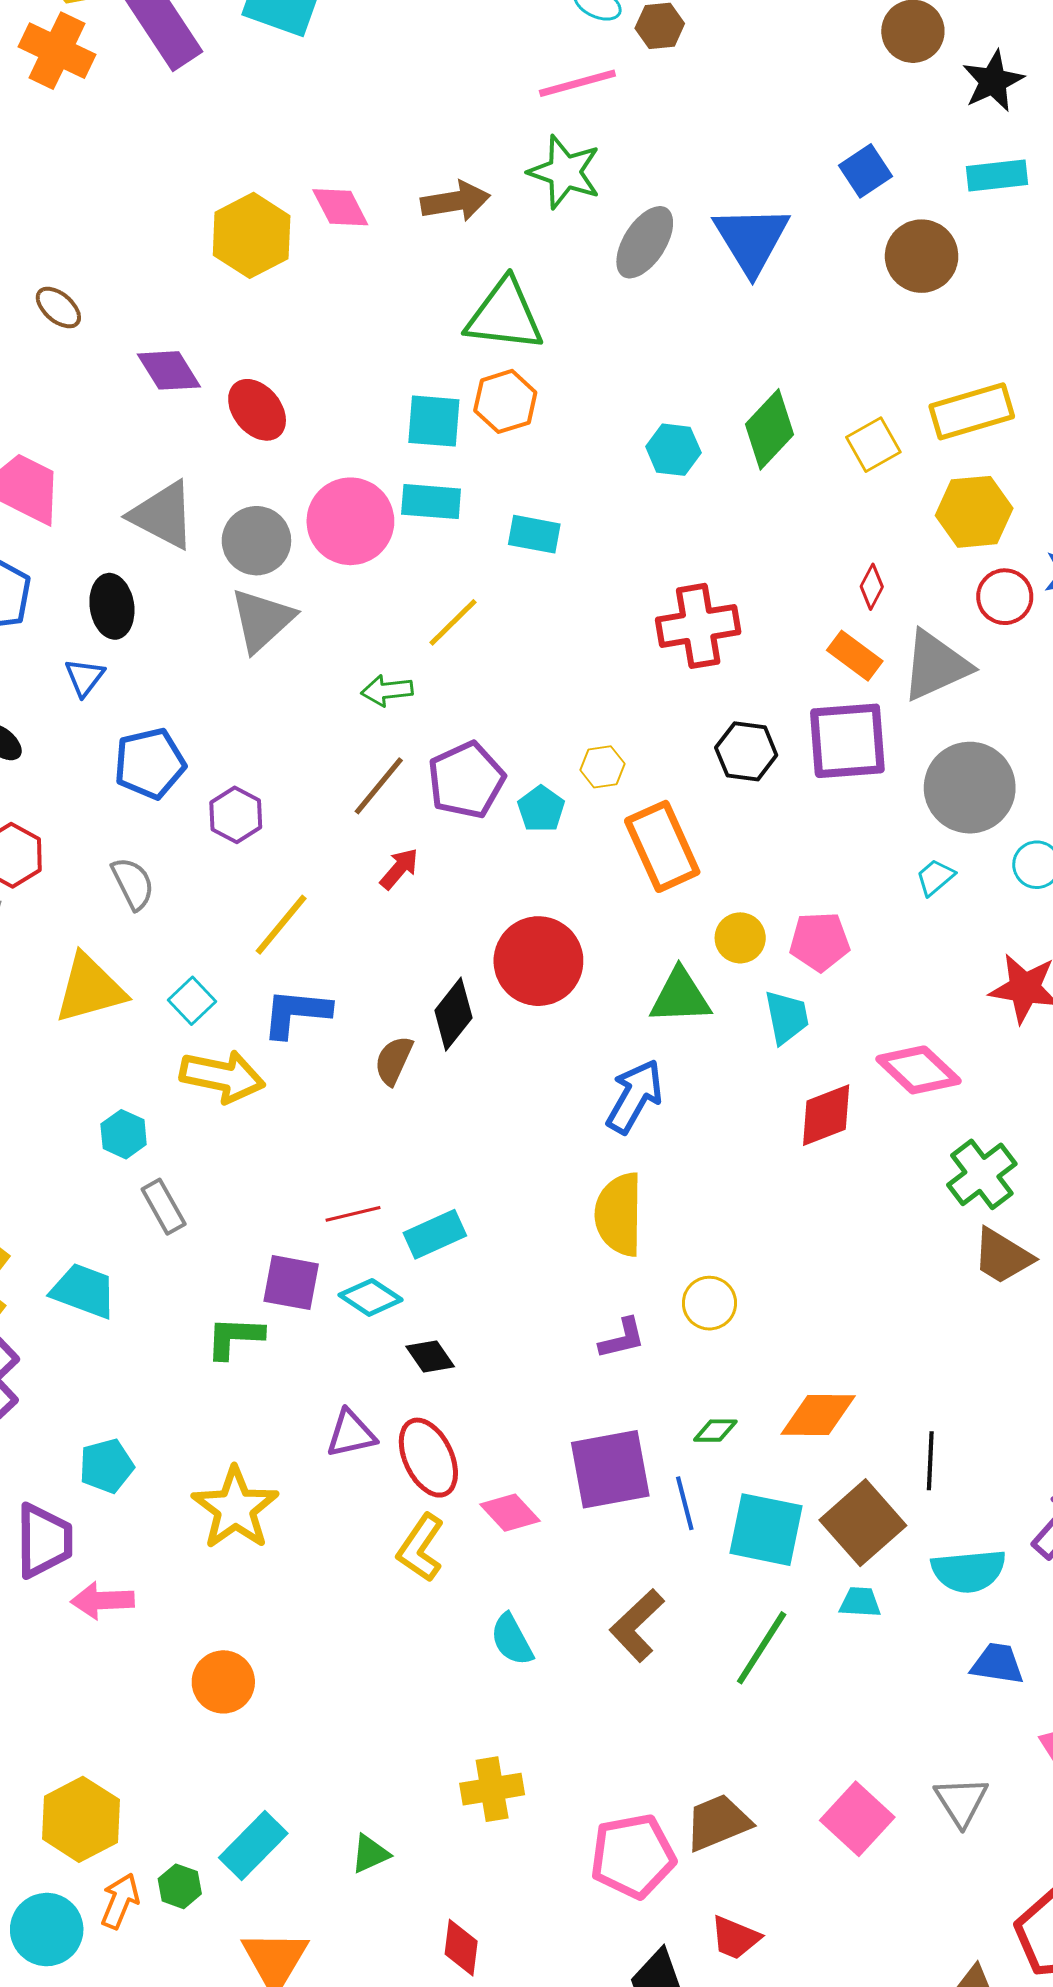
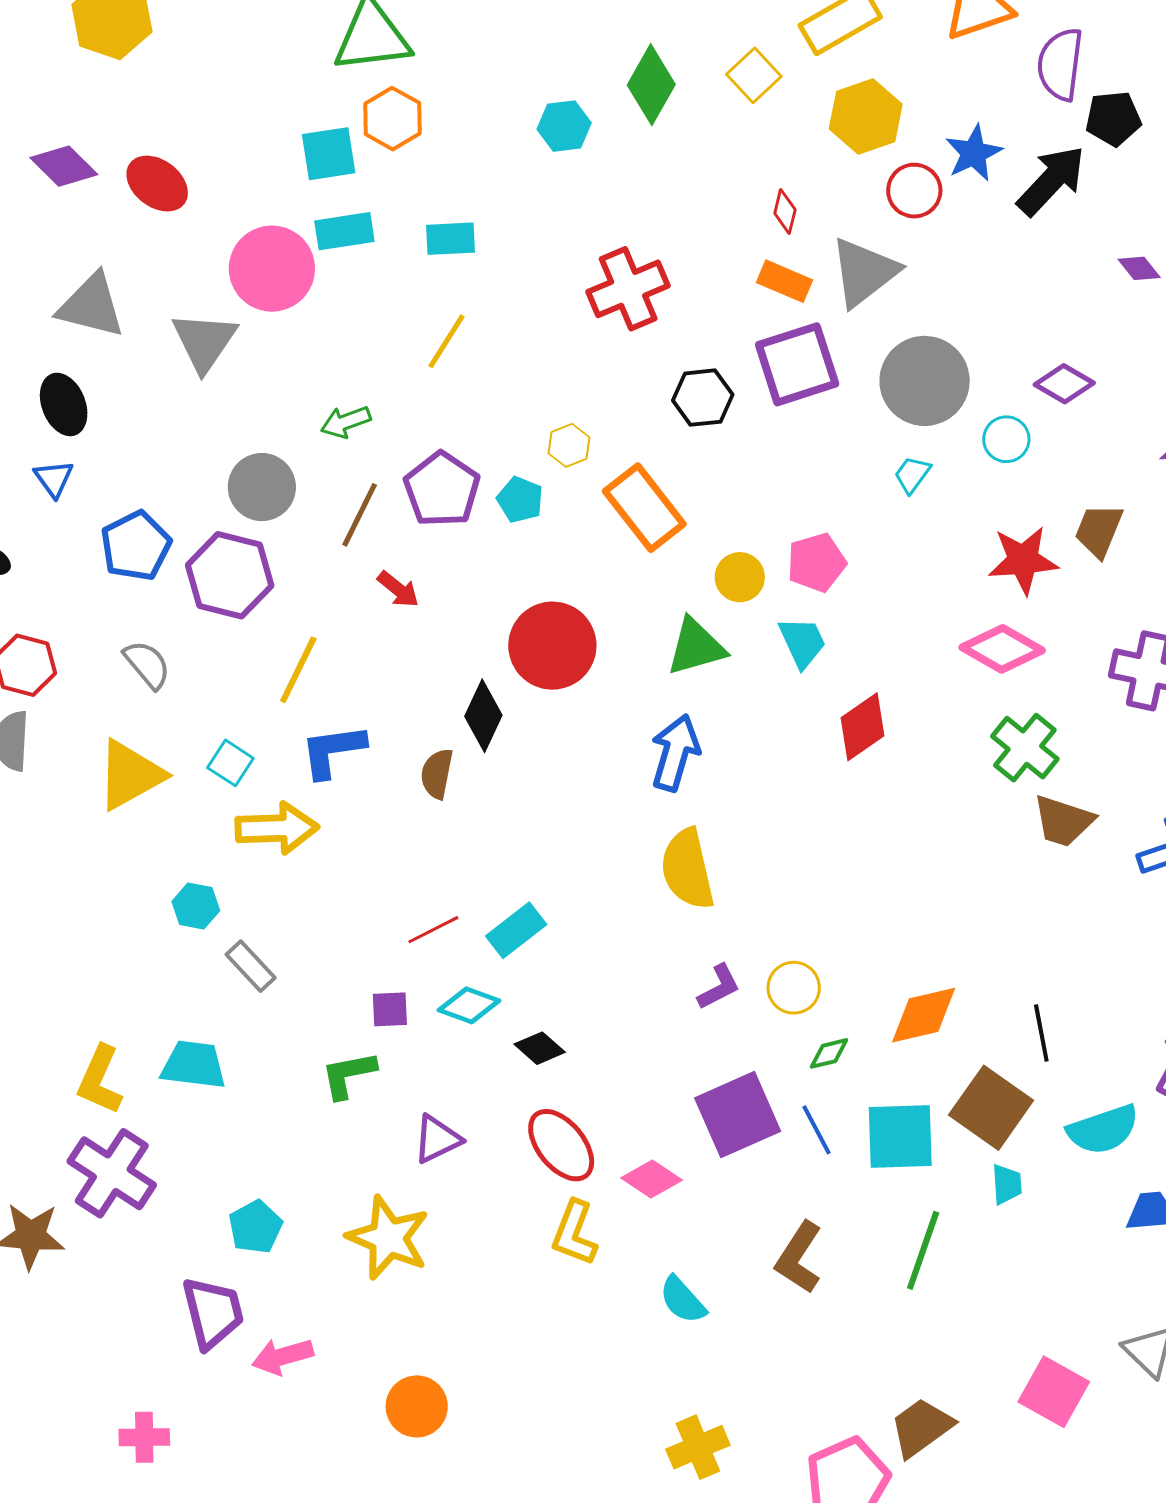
gray circle: (256, 541) -> (262, 487), moved
gray triangle: (262, 620) -> (204, 342), moved
yellow line: (453, 622) -> (447, 341), moved
purple hexagon: (236, 815) -> (230, 575), size x1.6
red arrow: (399, 869) -> (398, 589), turned 102
pink diamond: (918, 1070) -> (1002, 649), moved
purple square: (291, 1283) -> (390, 1009), size x0.7
yellow circle: (709, 1303) -> (794, 988), moved
purple triangle: (351, 1434) -> (437, 1139), moved
cyan trapezoid: (860, 1602) -> (1007, 1184), turned 96

